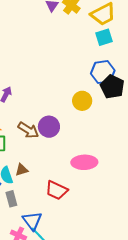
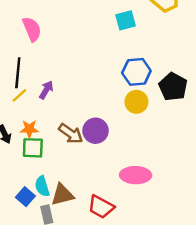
cyan square: (104, 37) -> (126, 20), moved
blue hexagon: (103, 72) -> (136, 72), moved
brown triangle: (22, 170) -> (62, 195), moved, size x1.5

